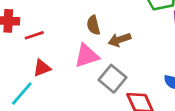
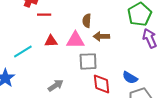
red triangle: (42, 68) -> (51, 41), moved
gray square: (113, 79) -> (88, 61), turned 30

